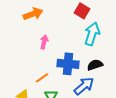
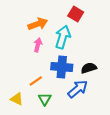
orange arrow: (33, 14) -> (38, 24), moved
cyan arrow: (92, 34) -> (63, 37), moved

